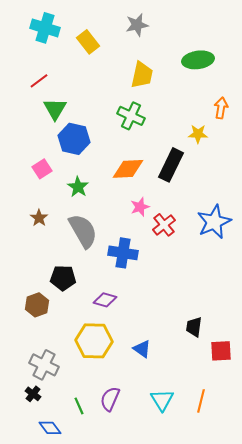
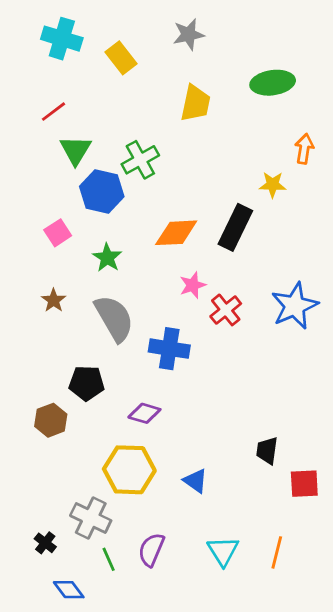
green cross: (131, 116) -> (140, 160), moved, turned 36
gray cross: (44, 365) -> (91, 518), moved

